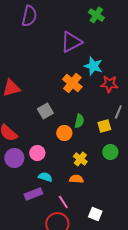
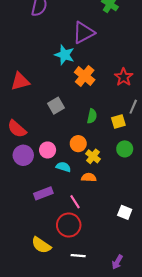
cyan star: (93, 66) -> (64, 55), moved
red star: (109, 84) -> (124, 77), turned 30
orange circle: (64, 133) -> (78, 144), moved
cyan semicircle: (45, 177) -> (63, 167), moved
white square: (95, 214) -> (125, 212), moved

